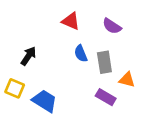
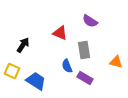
red triangle: (71, 21) -> (60, 33), moved
blue semicircle: (81, 54) -> (67, 66), moved
orange triangle: (127, 80) -> (116, 62), moved

